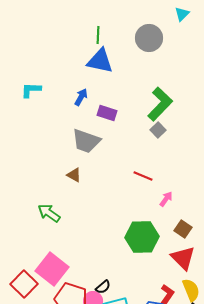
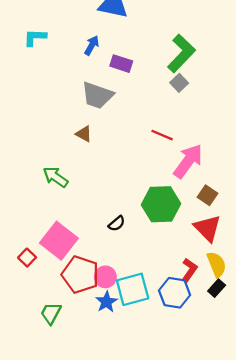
pink arrow: (166, 199) -> (188, 161), size x2.0
red square: (24, 284) -> (27, 258), size x0.6
black semicircle: (103, 287) -> (117, 224), moved

